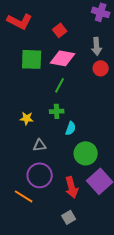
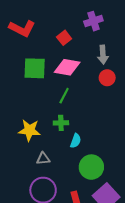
purple cross: (101, 12) -> (93, 21), moved, turned -36
yellow star: (27, 118) -> (29, 130), size x1.5

